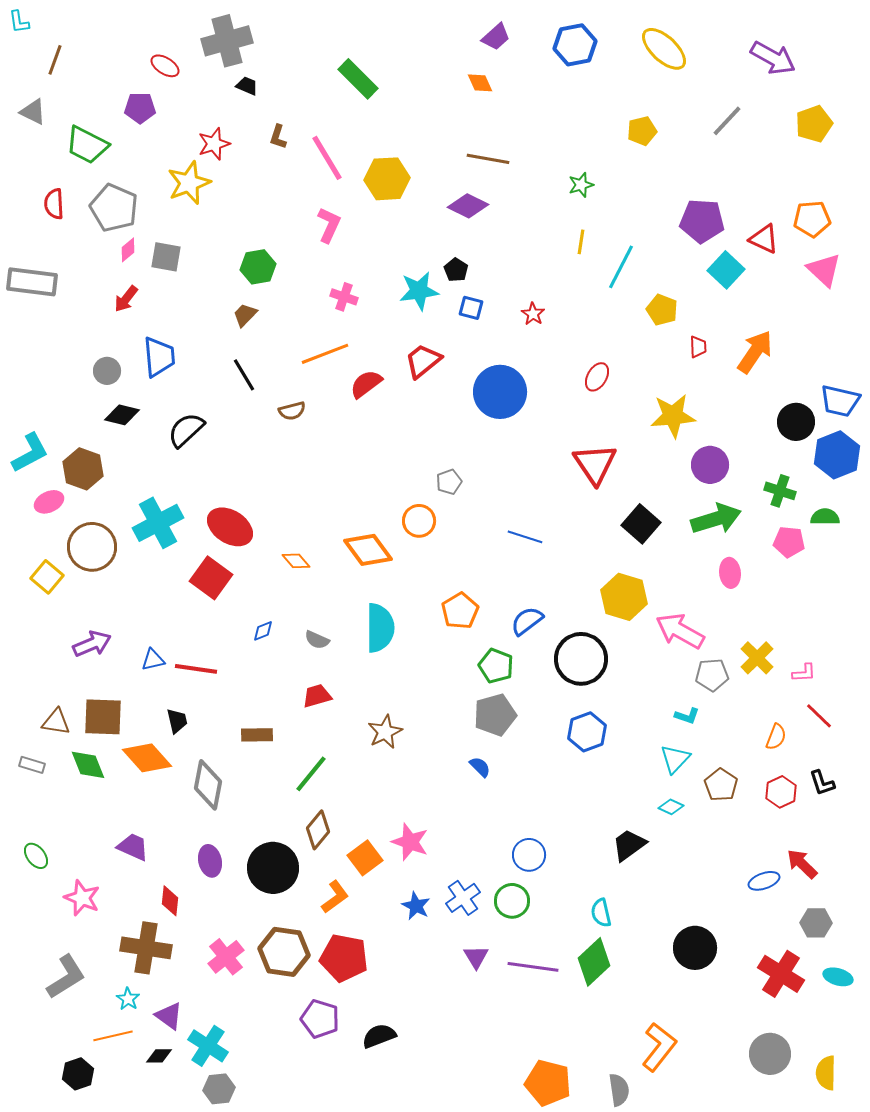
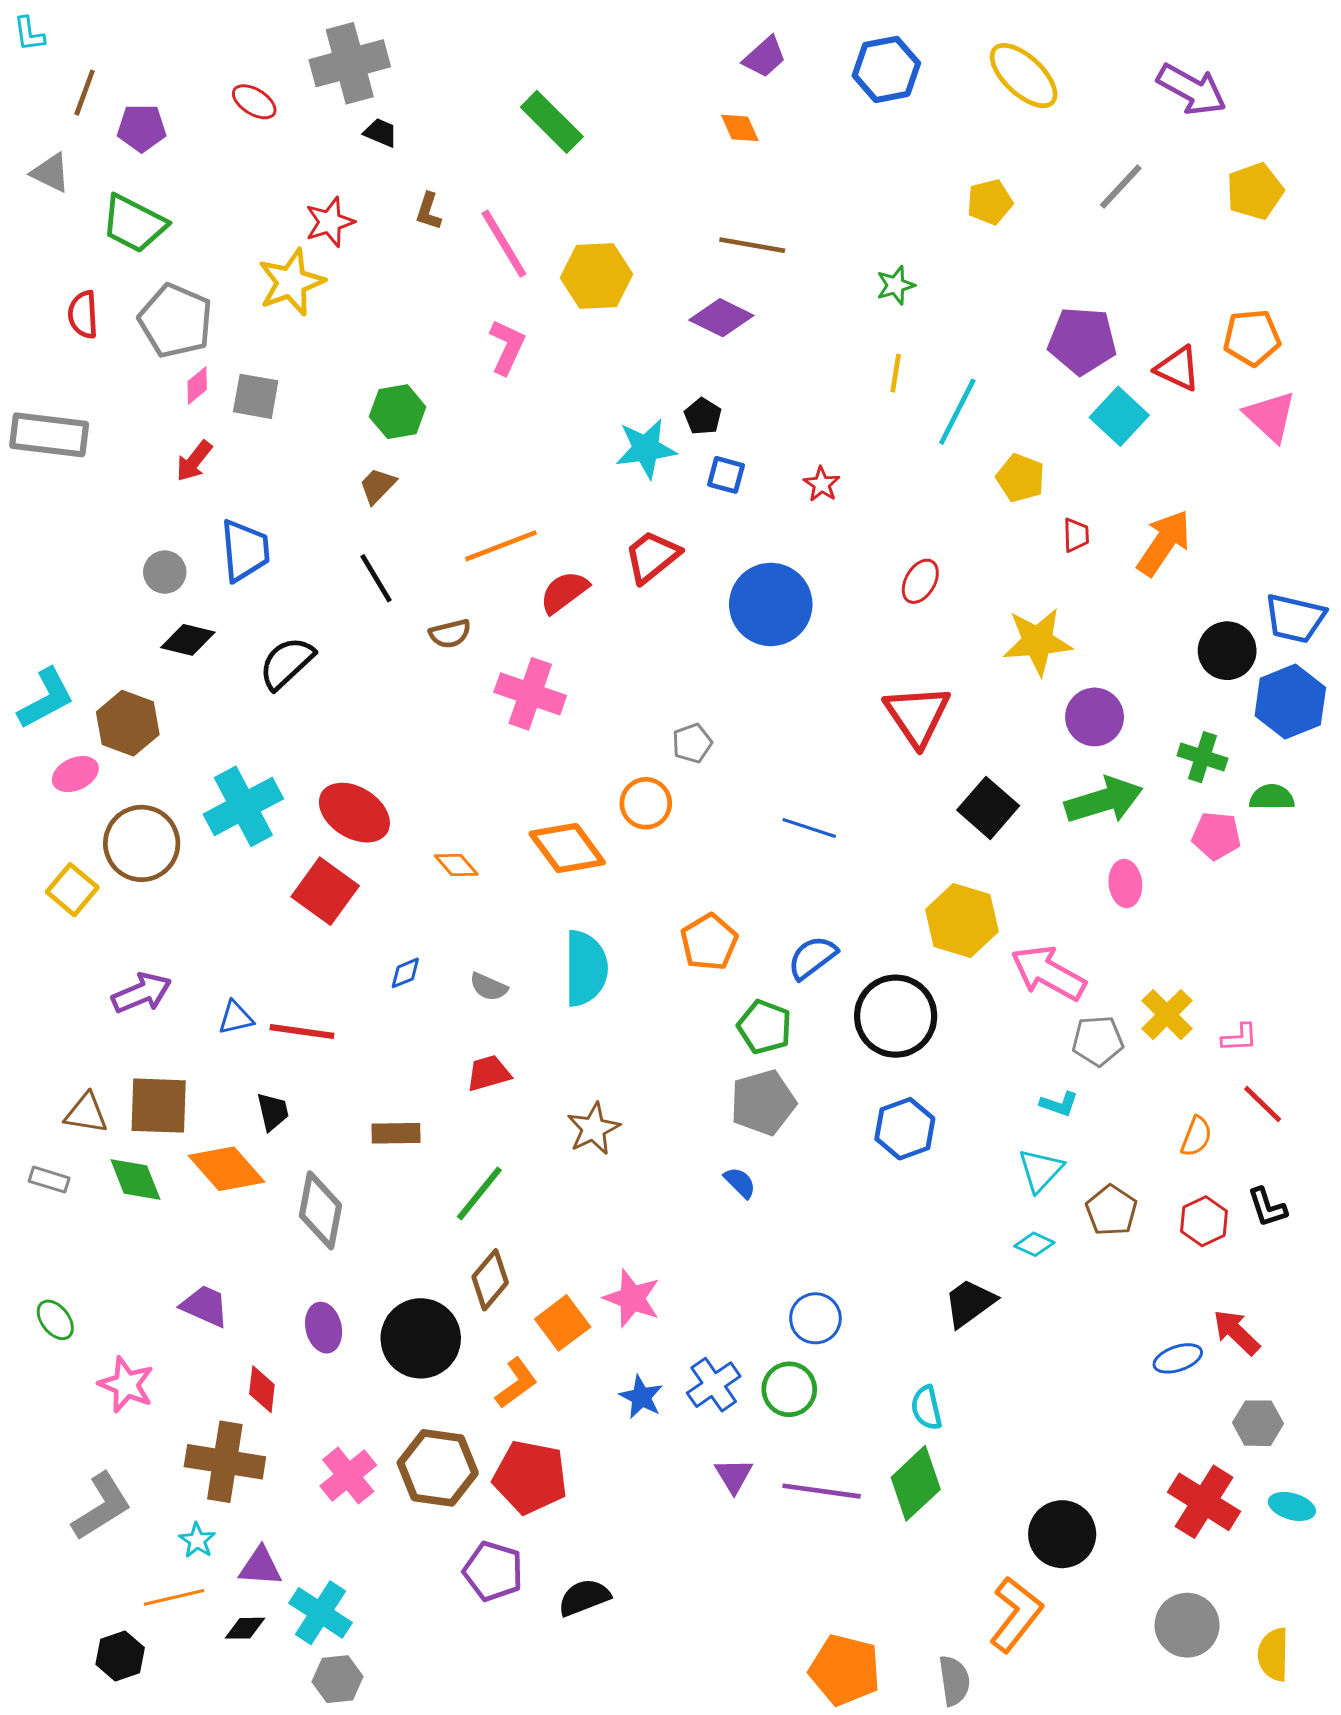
purple pentagon: (140, 108) -> (142, 128), moved
pink cross: (344, 297) -> (530, 694), moved, size x1.6
black circle: (695, 948) -> (1062, 1534), moved
purple triangle: (169, 1016) -> (260, 1567), turned -32

